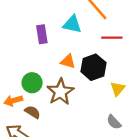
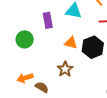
green circle: (32, 83) -> (25, 39), moved
brown star: (60, 92) -> (65, 69), size x0.7

